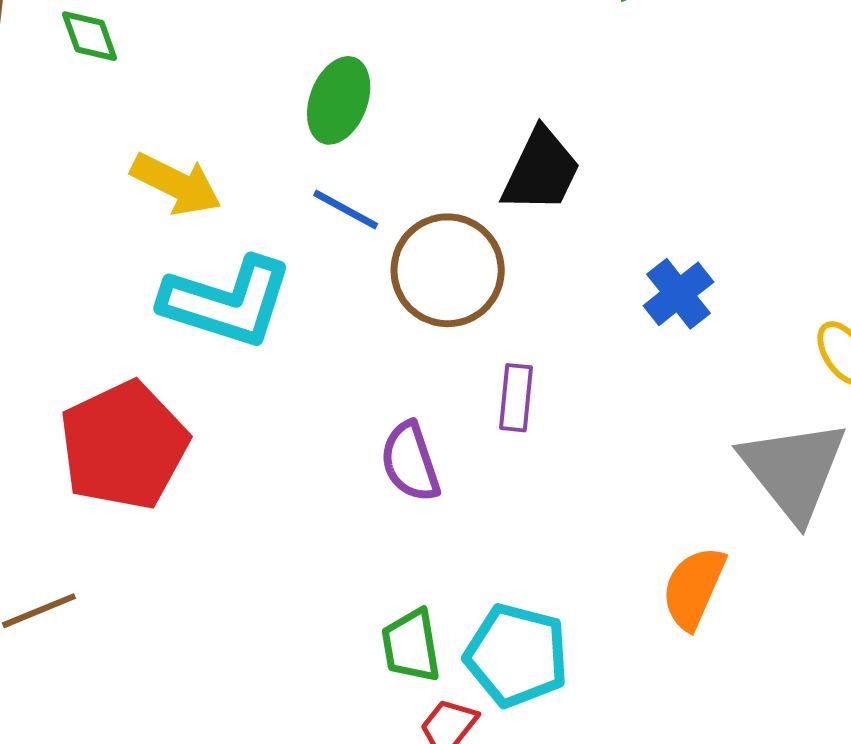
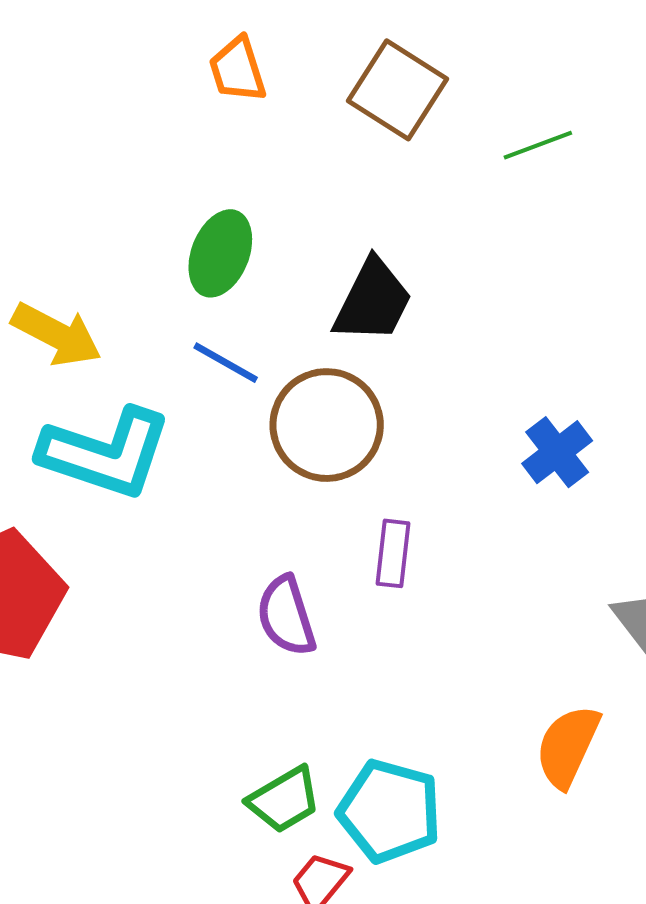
black trapezoid: (541, 171) -> (373, 301), moved
green trapezoid: (411, 646) -> (284, 800), turned -112

